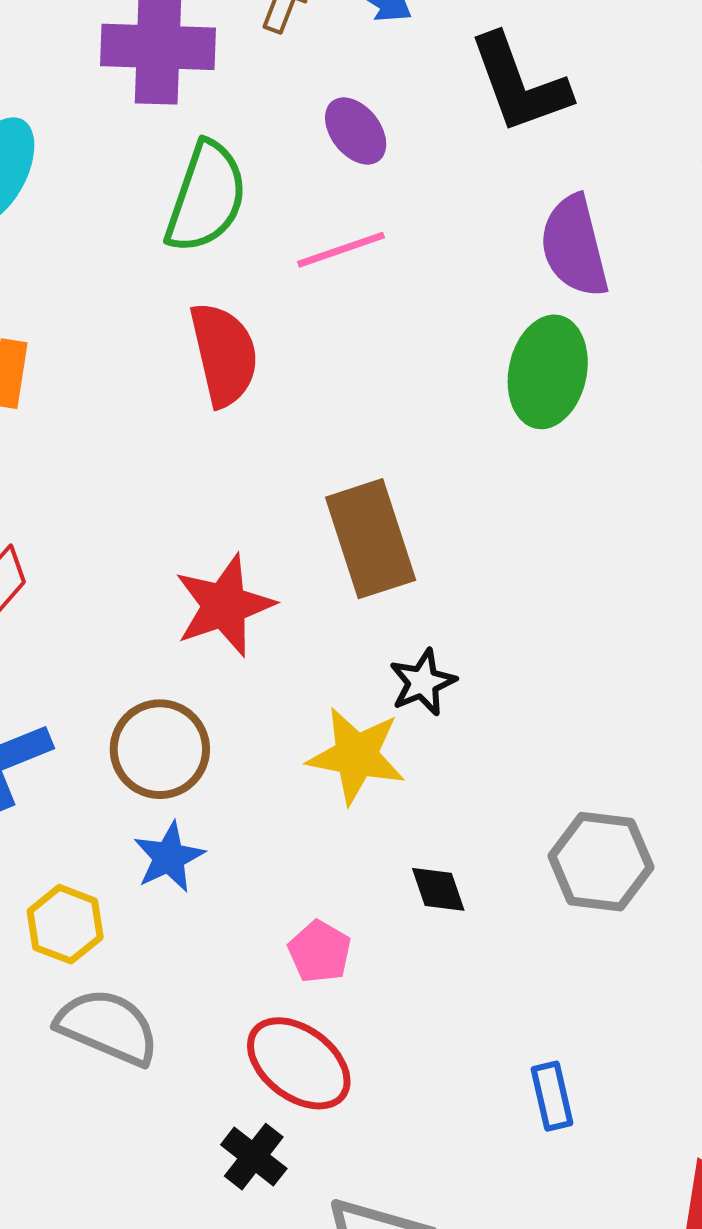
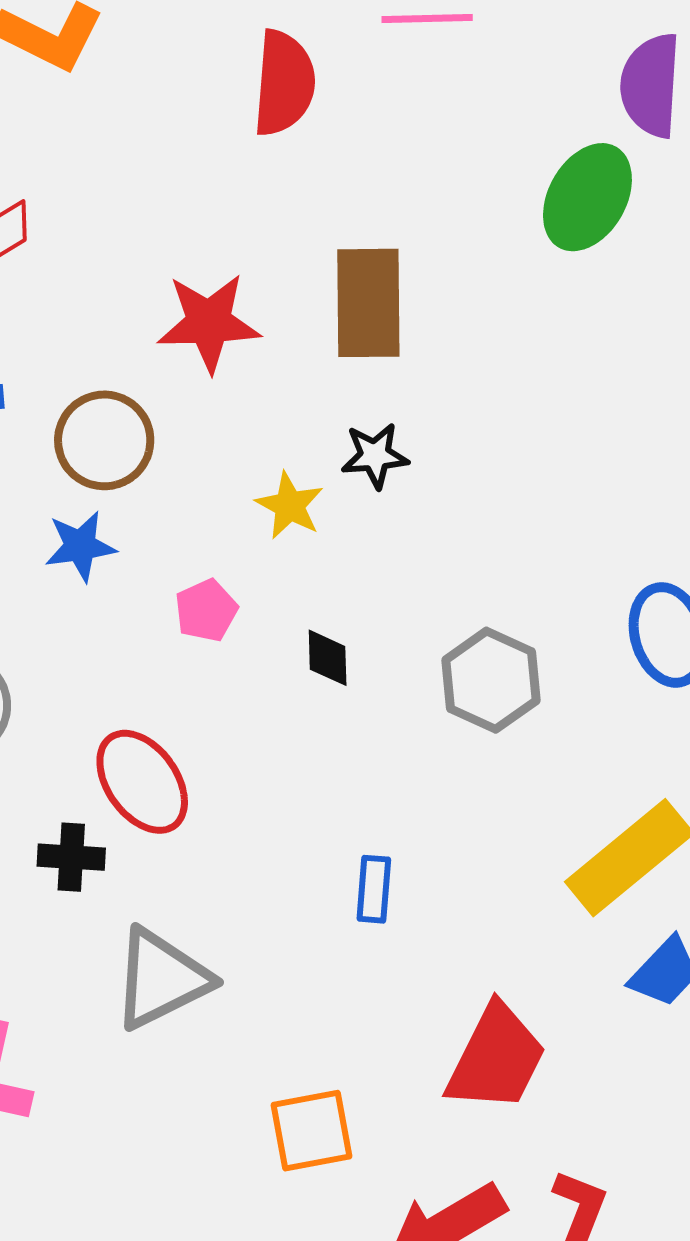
yellow star: (356, 756) -> (290, 506), size x0.7
pink pentagon: (320, 952) -> (206, 610), moved
black cross: (254, 1157) -> (71, 857), turned 38

